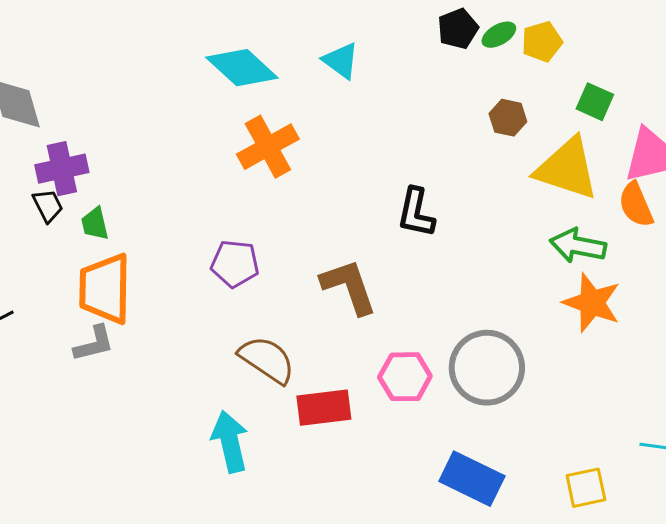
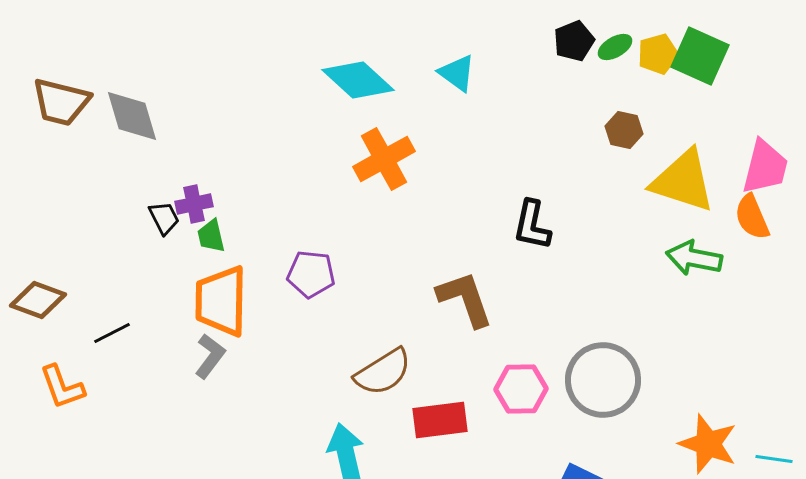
green square: (595, 102) -> (700, 56), moved, size x1.5
purple cross: (62, 169) -> (194, 204), moved, size x0.7
purple pentagon: (235, 264) -> (311, 274), moved
orange star: (592, 303) -> (708, 444), moved
gray L-shape: (94, 344) -> (210, 356), turned -39
brown semicircle: (267, 360) -> (383, 372), turned 114

